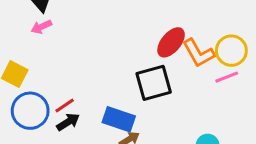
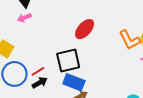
red ellipse: (171, 42) -> (85, 29), moved
black square: (154, 83) -> (68, 61), moved

